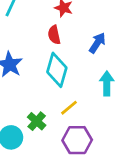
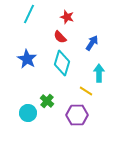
red semicircle: (54, 35) -> (60, 37), turned -32
yellow line: (69, 108) -> (86, 91), moved, turned 72

